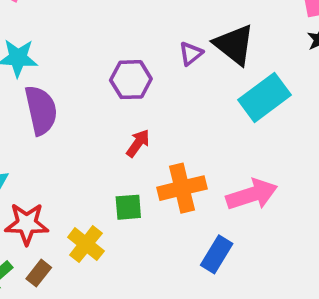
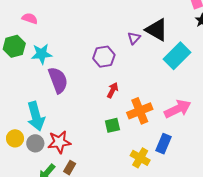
yellow cross: (86, 244) -> (140, 158), moved

